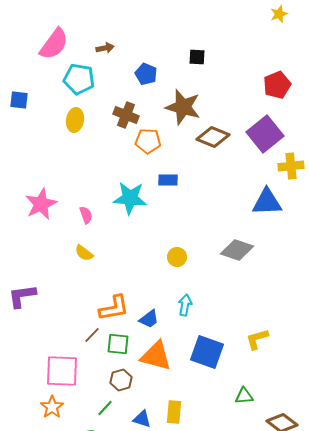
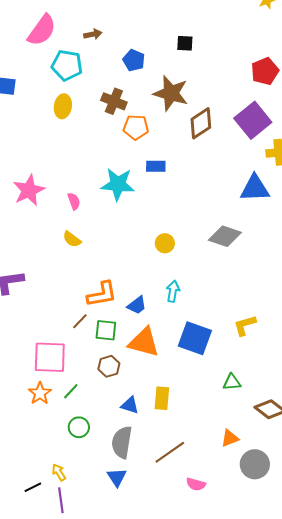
brown diamond: (213, 137) -> (201, 123), turned -56
green line: (105, 408) -> (71, 391), moved

